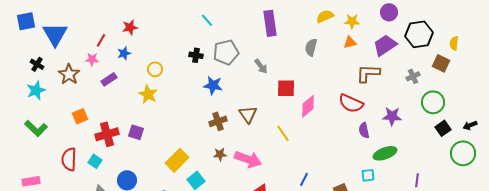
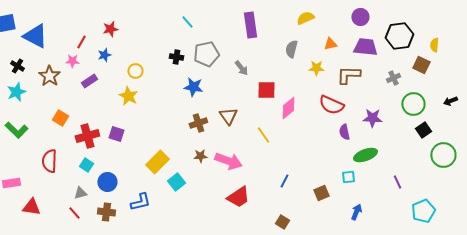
purple circle: (389, 12) -> (360, 17), moved
yellow star: (352, 21) -> (316, 68), moved
blue triangle: (55, 34) -> (35, 36), turned -32
purple trapezoid: (385, 45) -> (365, 47), turned 40
orange square: (80, 116) -> (60, 118), turned -35
black arrow: (470, 125) -> (450, 101), moved
cyan square: (95, 161) -> (86, 165), moved
purple line: (417, 180) -> (397, 182), turned -32

